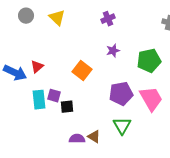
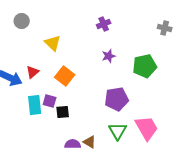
yellow triangle: (57, 18) -> (53, 43), moved
orange square: (82, 71) -> (65, 76), moved
pink trapezoid: (151, 99) -> (147, 128), moved

